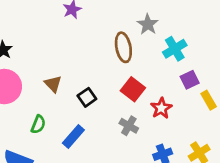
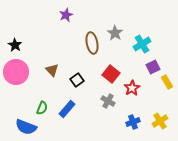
gray star: (148, 24) -> (115, 33), moved
brown ellipse: (123, 47) -> (92, 43), moved
green semicircle: (38, 124) -> (42, 108), moved

